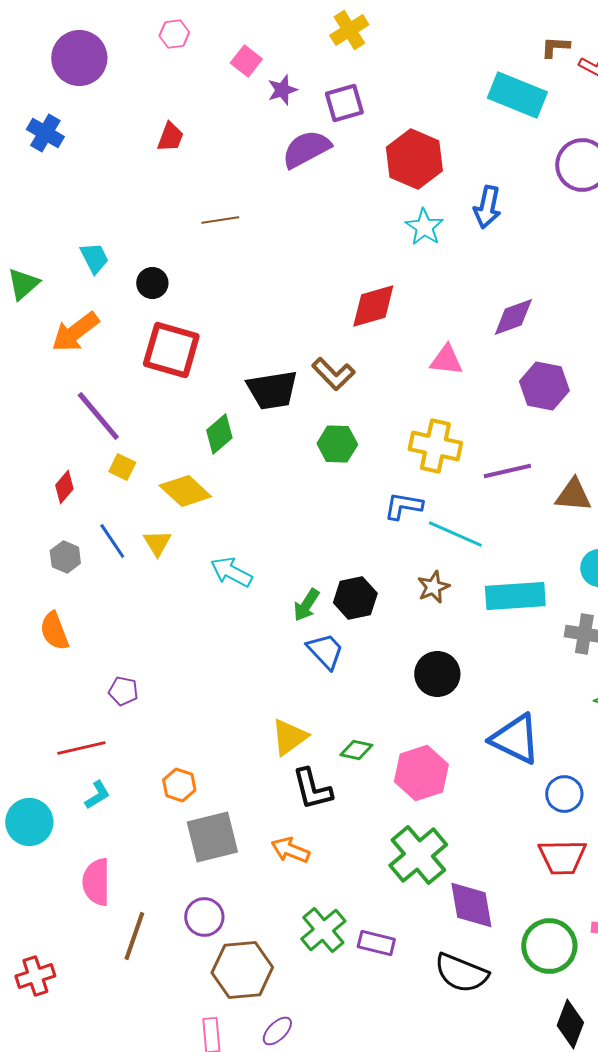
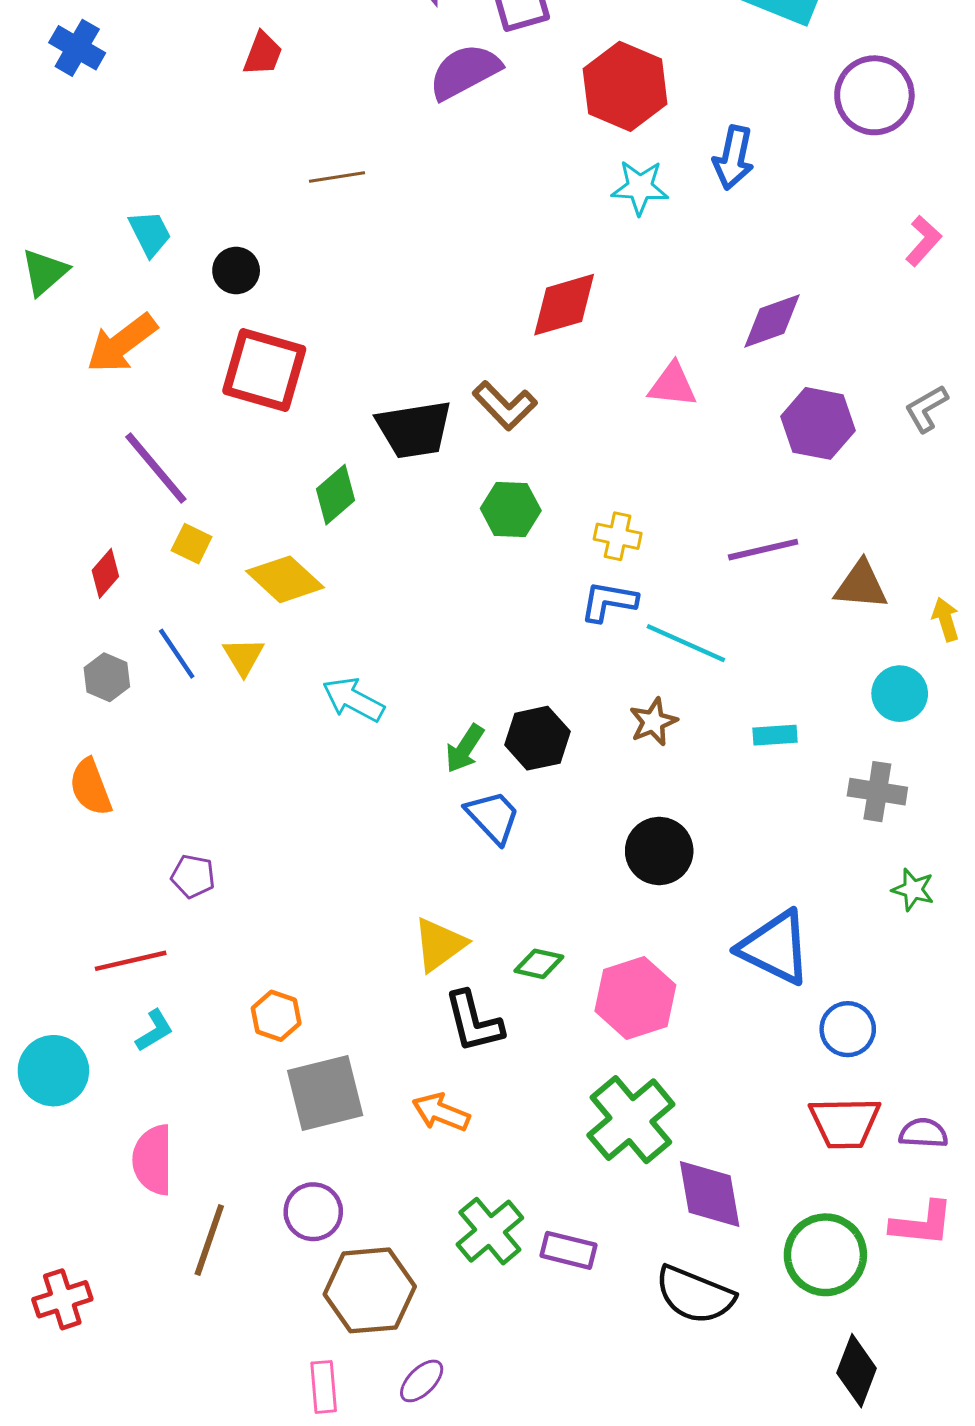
cyan star: (424, 227) -> (640, 187), turned -30
yellow cross: (435, 446) -> (618, 536), moved, size x0.6
cyan rectangle: (515, 596) -> (775, 735), size x0.5

